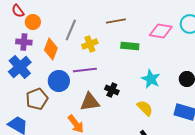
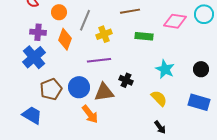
orange circle: (33, 22) -> (59, 12), moved
blue circle: (59, 81) -> (79, 87), moved

